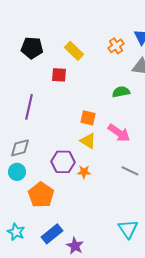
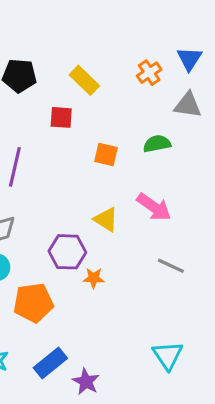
orange square: (88, 118) -> (106, 154), moved
orange star: (84, 172) -> (94, 278), moved
orange pentagon: (41, 195) -> (33, 303), turned 30

